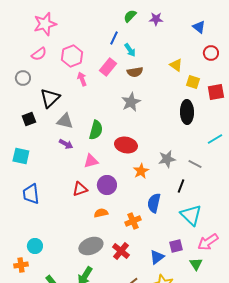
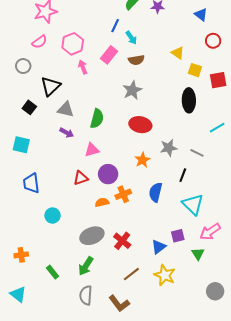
black square: (29, 119) -> (29, 107), turned -32
red ellipse: (126, 145) -> (140, 125), moved
orange cross: (133, 221) -> (123, 194), moved
cyan circle: (35, 246) -> (53, 216), moved

